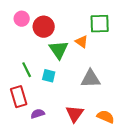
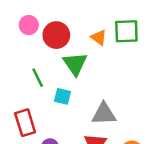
orange triangle: (82, 42) -> (99, 38), moved
green line: (27, 70) -> (38, 78), moved
gray triangle: (91, 79) -> (104, 114), moved

